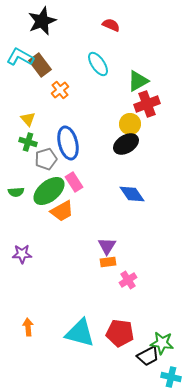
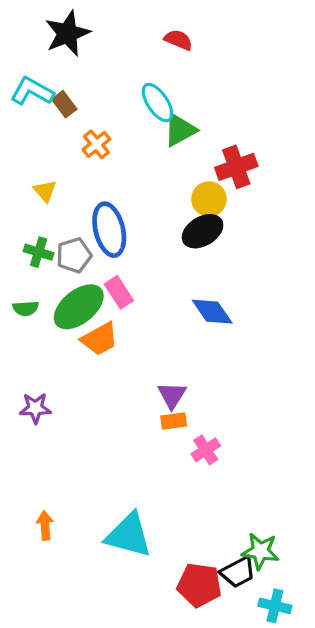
brown rectangle: (40, 65) -> (64, 104), size x0.7
green triangle: (138, 81) -> (180, 130), moved
green cross: (28, 142) -> (39, 252), moved
red pentagon: (120, 333) -> (199, 585), moved

